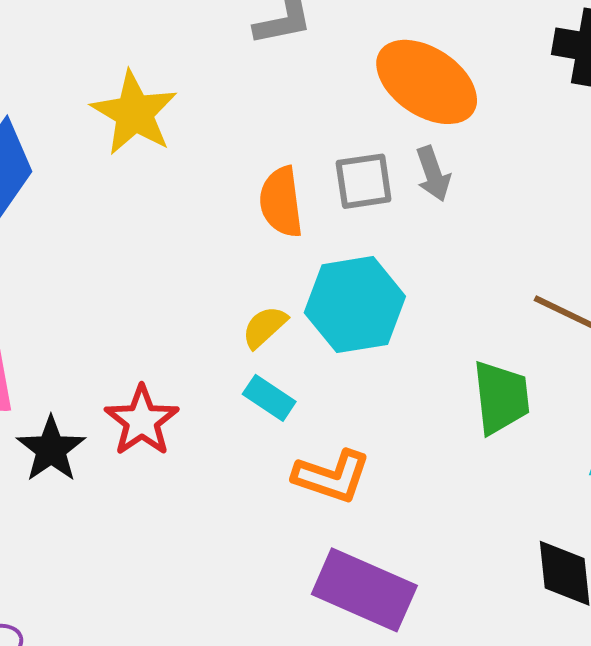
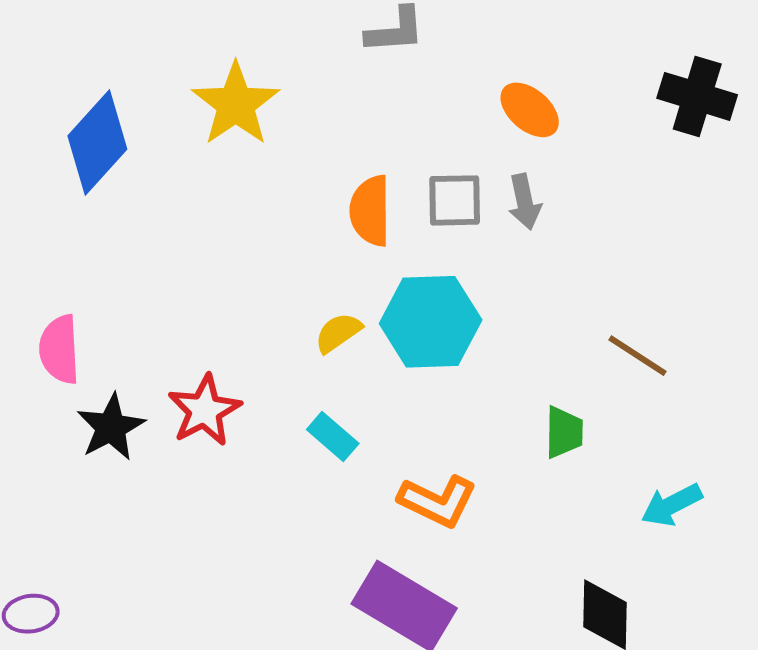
orange ellipse: (427, 82) -> (530, 110), size x0.6
green trapezoid: (501, 397) -> (564, 432), size x0.7
cyan rectangle: (269, 398) -> (333, 437), moved
orange L-shape: (332, 476) -> (438, 501), moved

